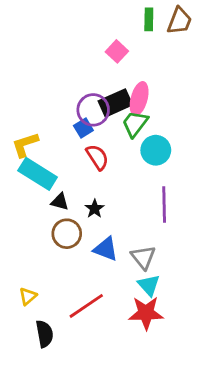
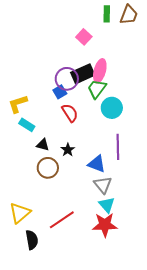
cyan rectangle: (38, 174) -> (27, 125), size x0.6
blue triangle: (106, 249) -> (97, 164), moved
yellow triangle: (28, 296) -> (20, 213), size x1.6

